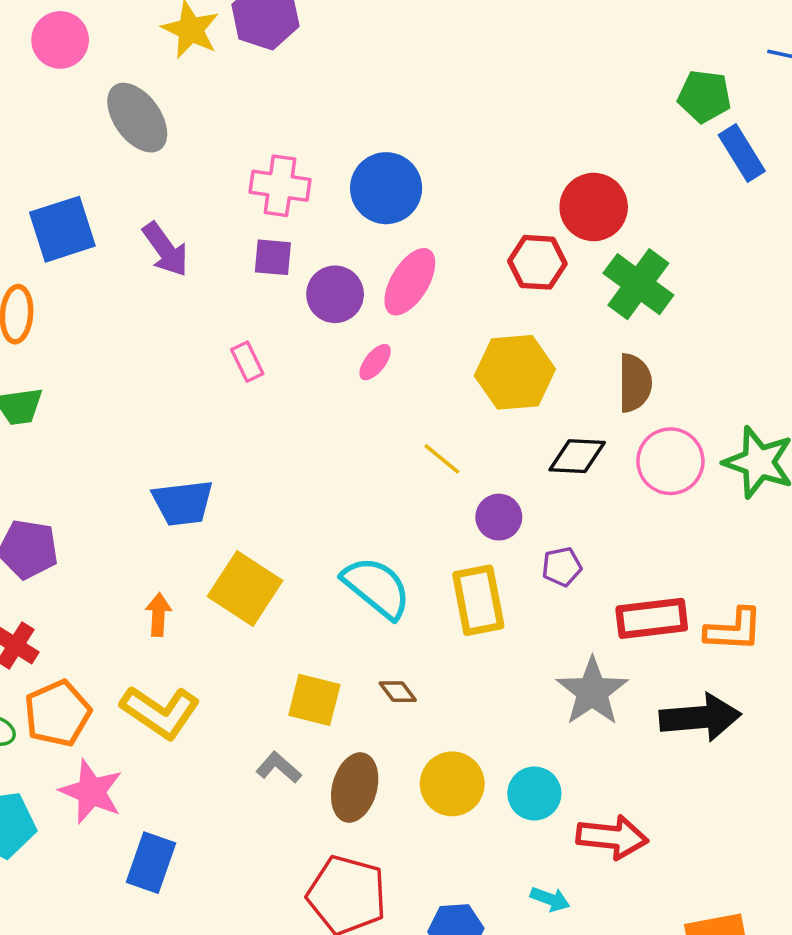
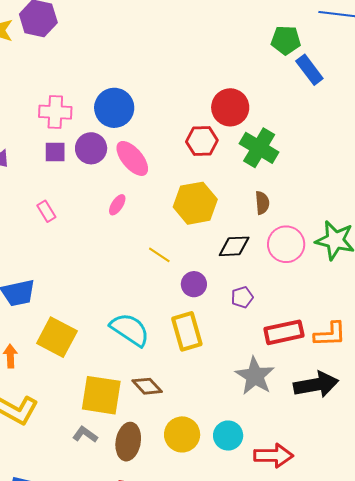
pink ellipse: (410, 282) -> (132, 158), turned -66
purple circle: (335, 294) -> (91, 148), moved
brown semicircle: (635, 383) -> (262, 203), size x0.7
purple pentagon: (562, 567) -> (242, 297), moved
brown diamond: (398, 692) -> (147, 386), size x1.4
yellow square: (314, 700) -> (101, 395), size x1.4

